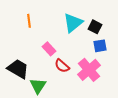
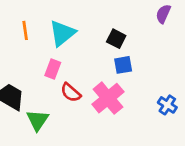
cyan triangle: (73, 23) -> (62, 33), moved
pink rectangle: (49, 49) -> (53, 69), turned 64

